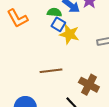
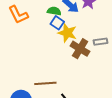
brown line: (51, 71) -> (45, 83), moved
brown cross: (89, 85) -> (80, 49), moved

